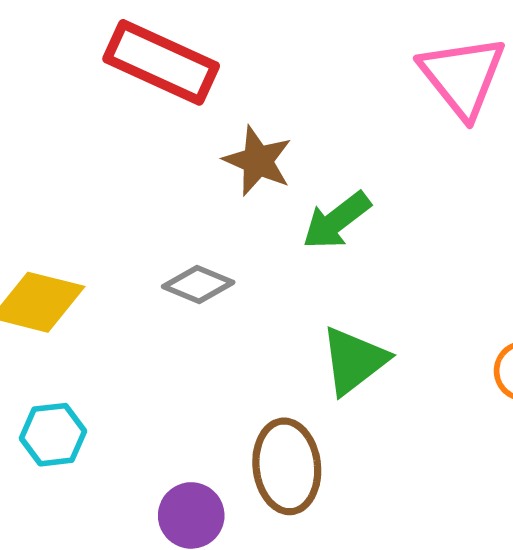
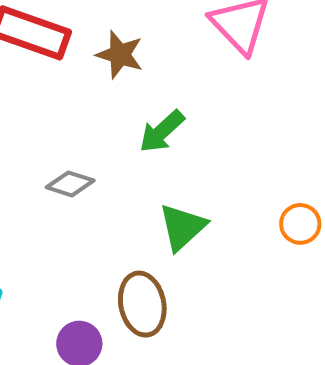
brown star: (258, 161) -> (120, 55), moved

